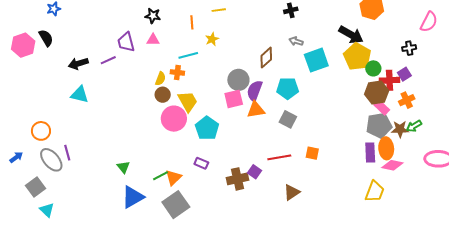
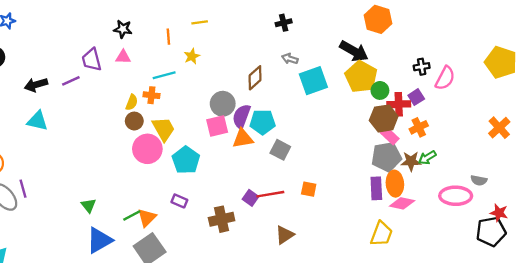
pink semicircle: (429, 22) -> (445, 78), moved
cyan pentagon: (288, 88) -> (263, 122), moved
purple square: (254, 172) -> (250, 198), moved

